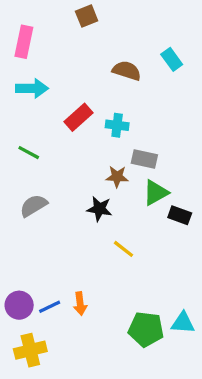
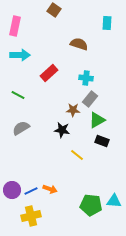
brown square: (87, 16) -> (54, 10), turned -32
cyan rectangle: (172, 59) -> (107, 23), moved, turned 40
cyan cross: (117, 125) -> (86, 78), moved
gray rectangle: (144, 159) -> (90, 99), turned -63
black rectangle: (180, 215) -> (102, 141), moved
orange arrow: (80, 304) -> (50, 189), turned -64
yellow cross: (30, 350) -> (31, 216), moved

